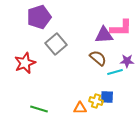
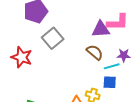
red star: (25, 63) -> (22, 57), turned -30
blue square: (107, 97) -> (110, 82), moved

